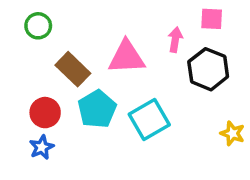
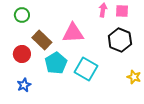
pink arrow: (175, 40) -> (103, 10), moved
red circle: (45, 113) -> (22, 54), moved
cyan square: (149, 119) -> (86, 69), turned -30

